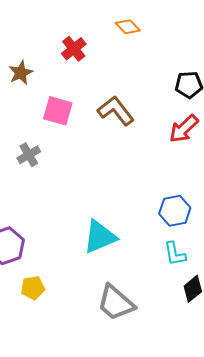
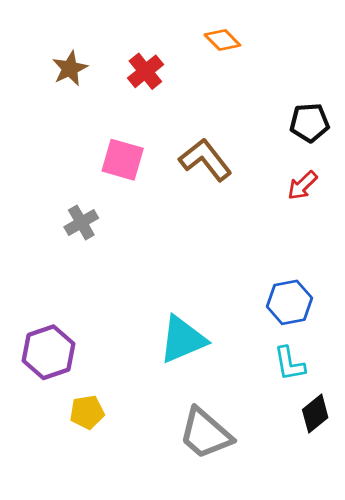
brown star: (21, 73) -> (70, 68), moved
red arrow: (184, 129) -> (302, 185), size x0.7

